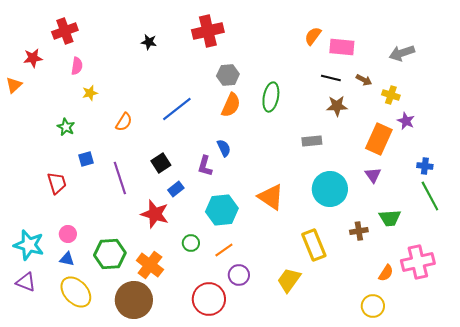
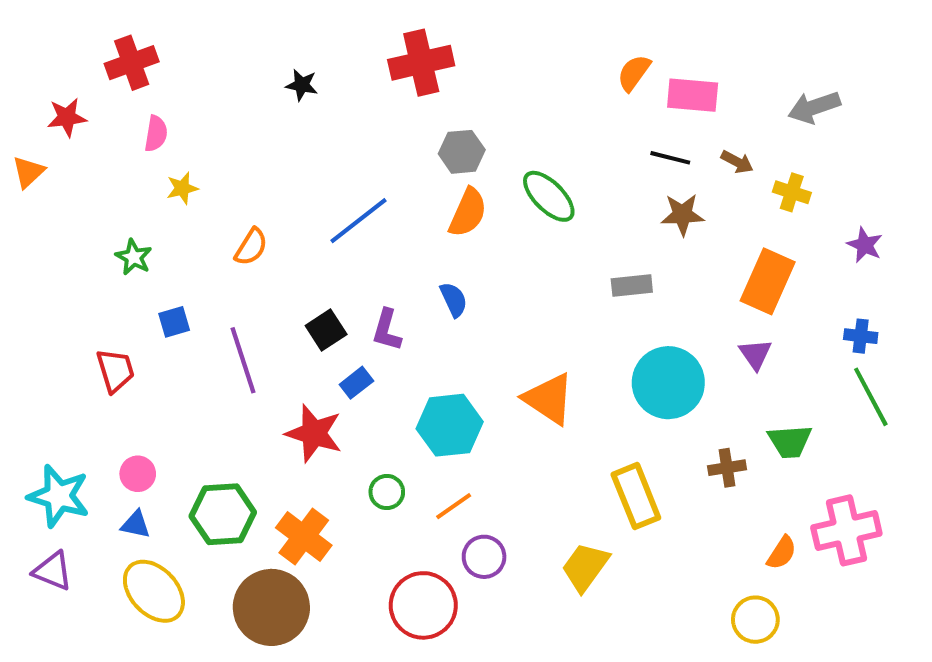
green ellipse: (271, 97) -> (549, 196), turned -56
purple star: (406, 121) -> (865, 245), moved
purple L-shape: (205, 166) -> (387, 330), moved

